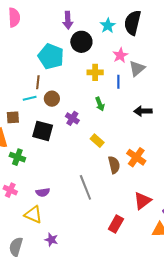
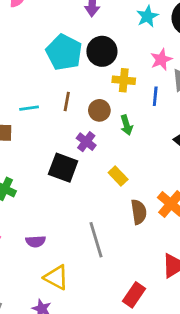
black circle: (81, 42) -> (102, 51), moved
brown line: (38, 82) -> (67, 101), moved
brown circle: (52, 99) -> (99, 110), moved
black square: (43, 131) -> (63, 168), moved
yellow triangle: (33, 215) -> (56, 277), moved

